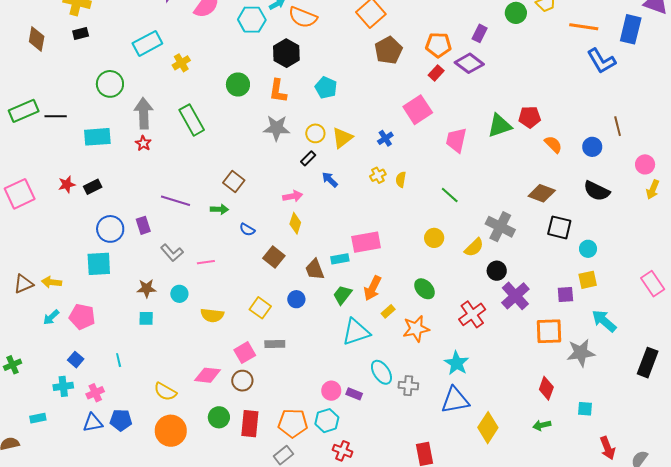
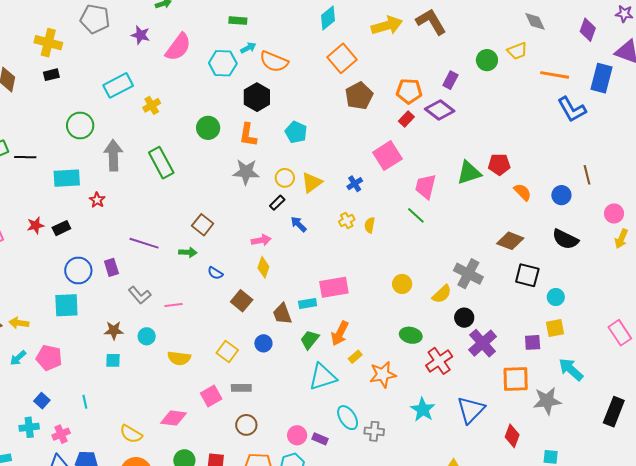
red star: (143, 143) -> (97, 200), moved
green line: (450, 195) -> (416, 215), moved
green ellipse: (425, 289) -> (411, 335), moved, turned -35
brown circle: (242, 381) -> (246, 425), moved
blue triangle: (455, 400) -> (471, 410), moved, turned -36

